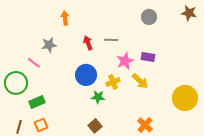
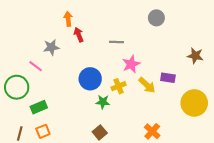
brown star: (189, 13) -> (195, 56), moved
red arrow: (88, 43) -> (79, 35), moved
purple rectangle: (148, 57) -> (168, 78), moved

